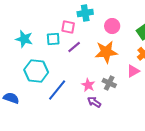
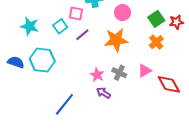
cyan square: (53, 39) -> (60, 26), turned -32
pink triangle: (133, 71) -> (145, 71), moved
blue line: (57, 90) -> (64, 104), moved
blue semicircle: (11, 98) -> (16, 62), moved

